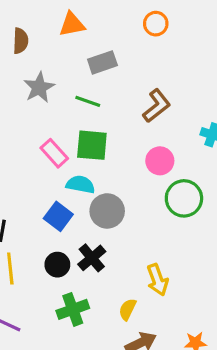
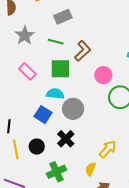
brown L-shape: (157, 106) -> (83, 51), moved
pink rectangle: (54, 153) -> (27, 71), moved
black circle: (57, 265) -> (37, 147), moved
yellow arrow: (157, 280) -> (108, 149), turned -114

